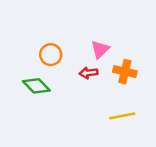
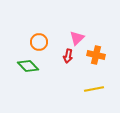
red arrow: (88, 73) -> (68, 56), turned -72

